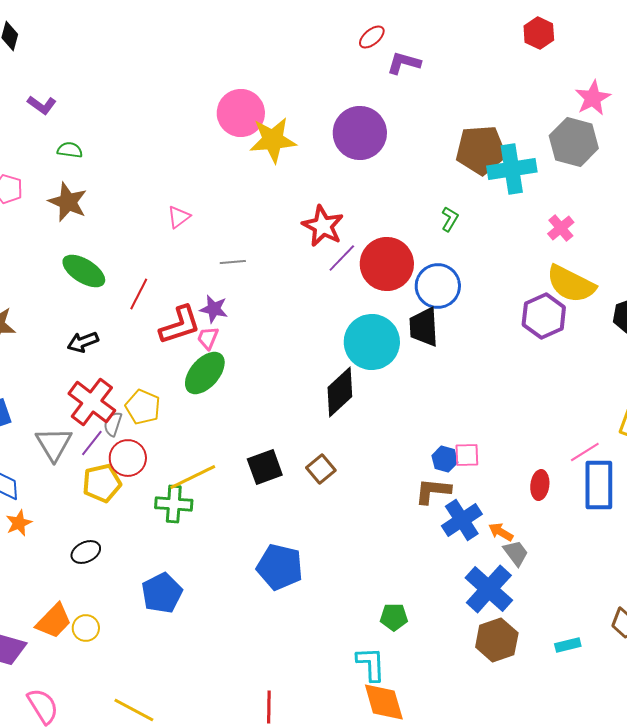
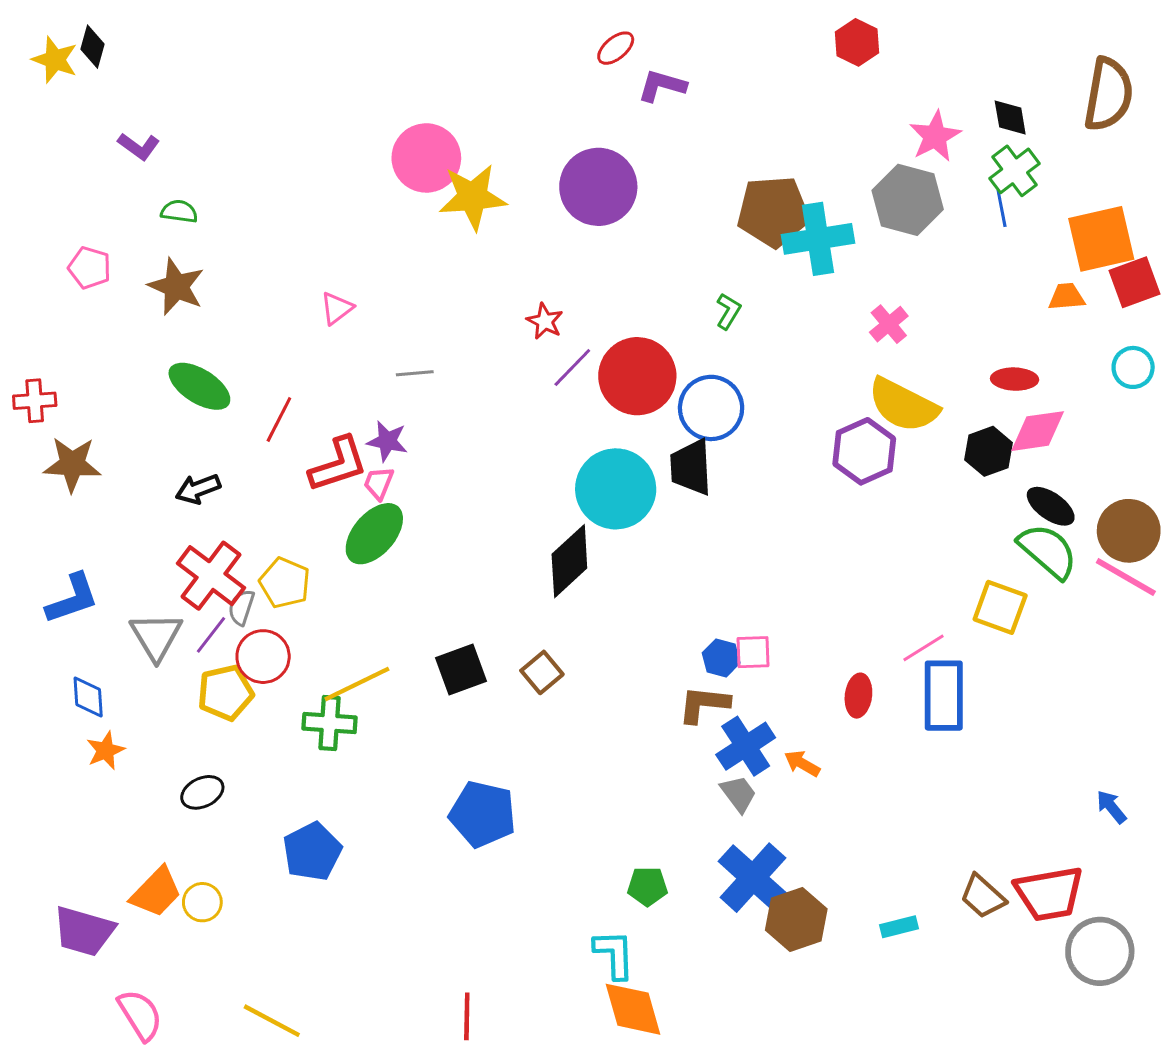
red star: (323, 226) -> (545, 321), size x0.6
gray trapezoid: (516, 553) -> (739, 794), moved
blue cross: (489, 589) -> (753, 878), moved

